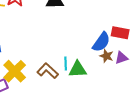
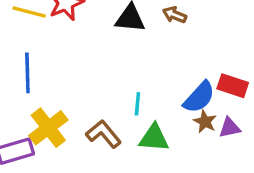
cyan line: (66, 64) -> (137, 104), moved

